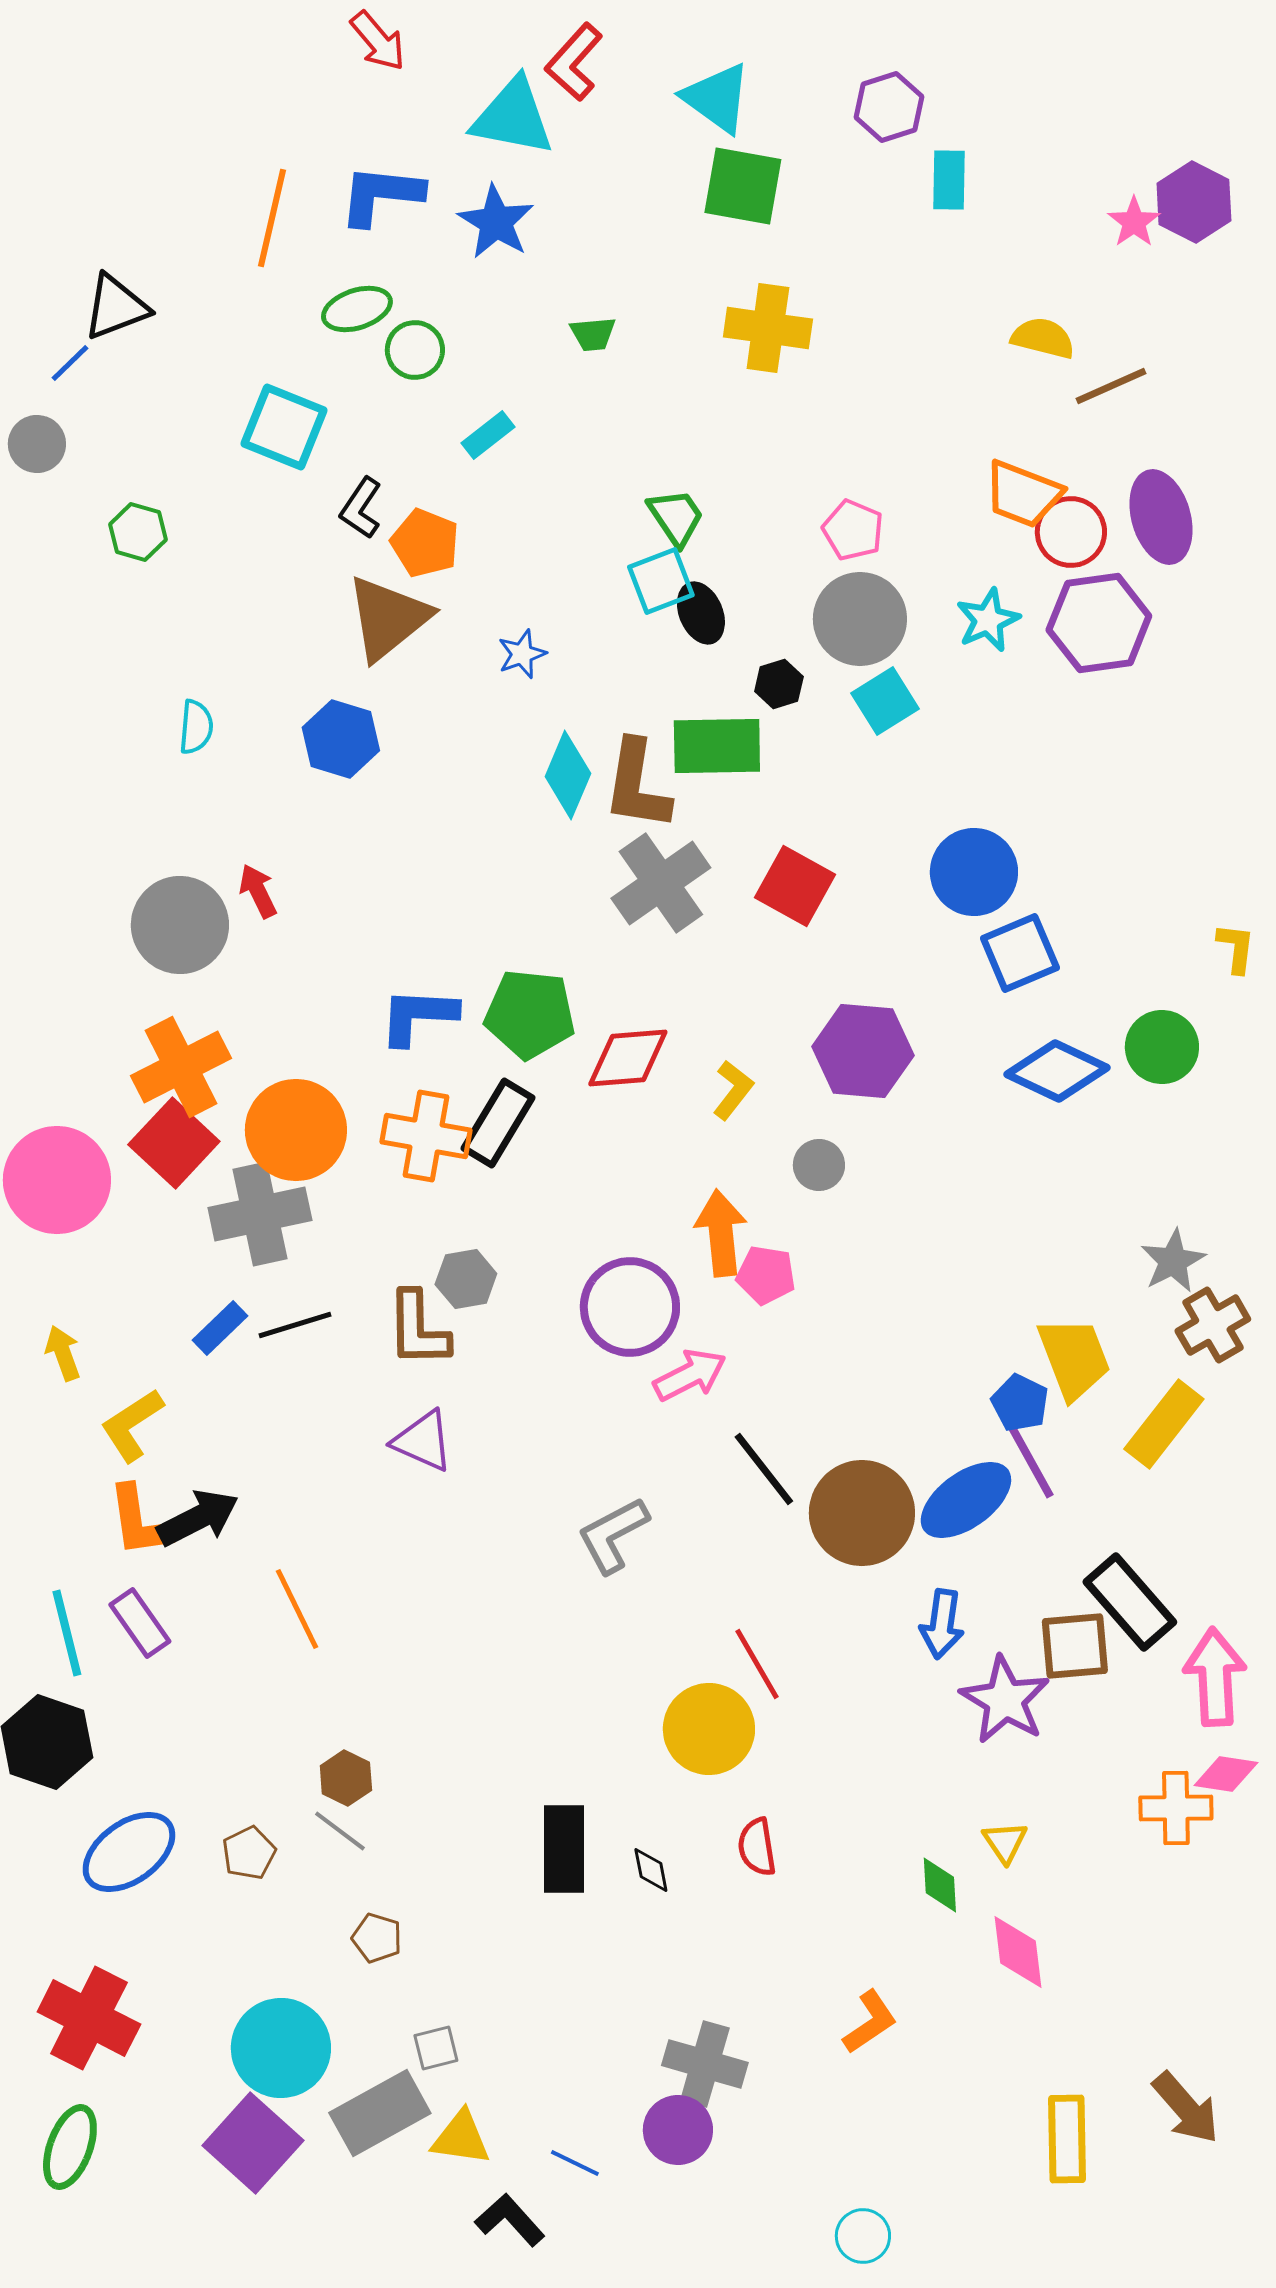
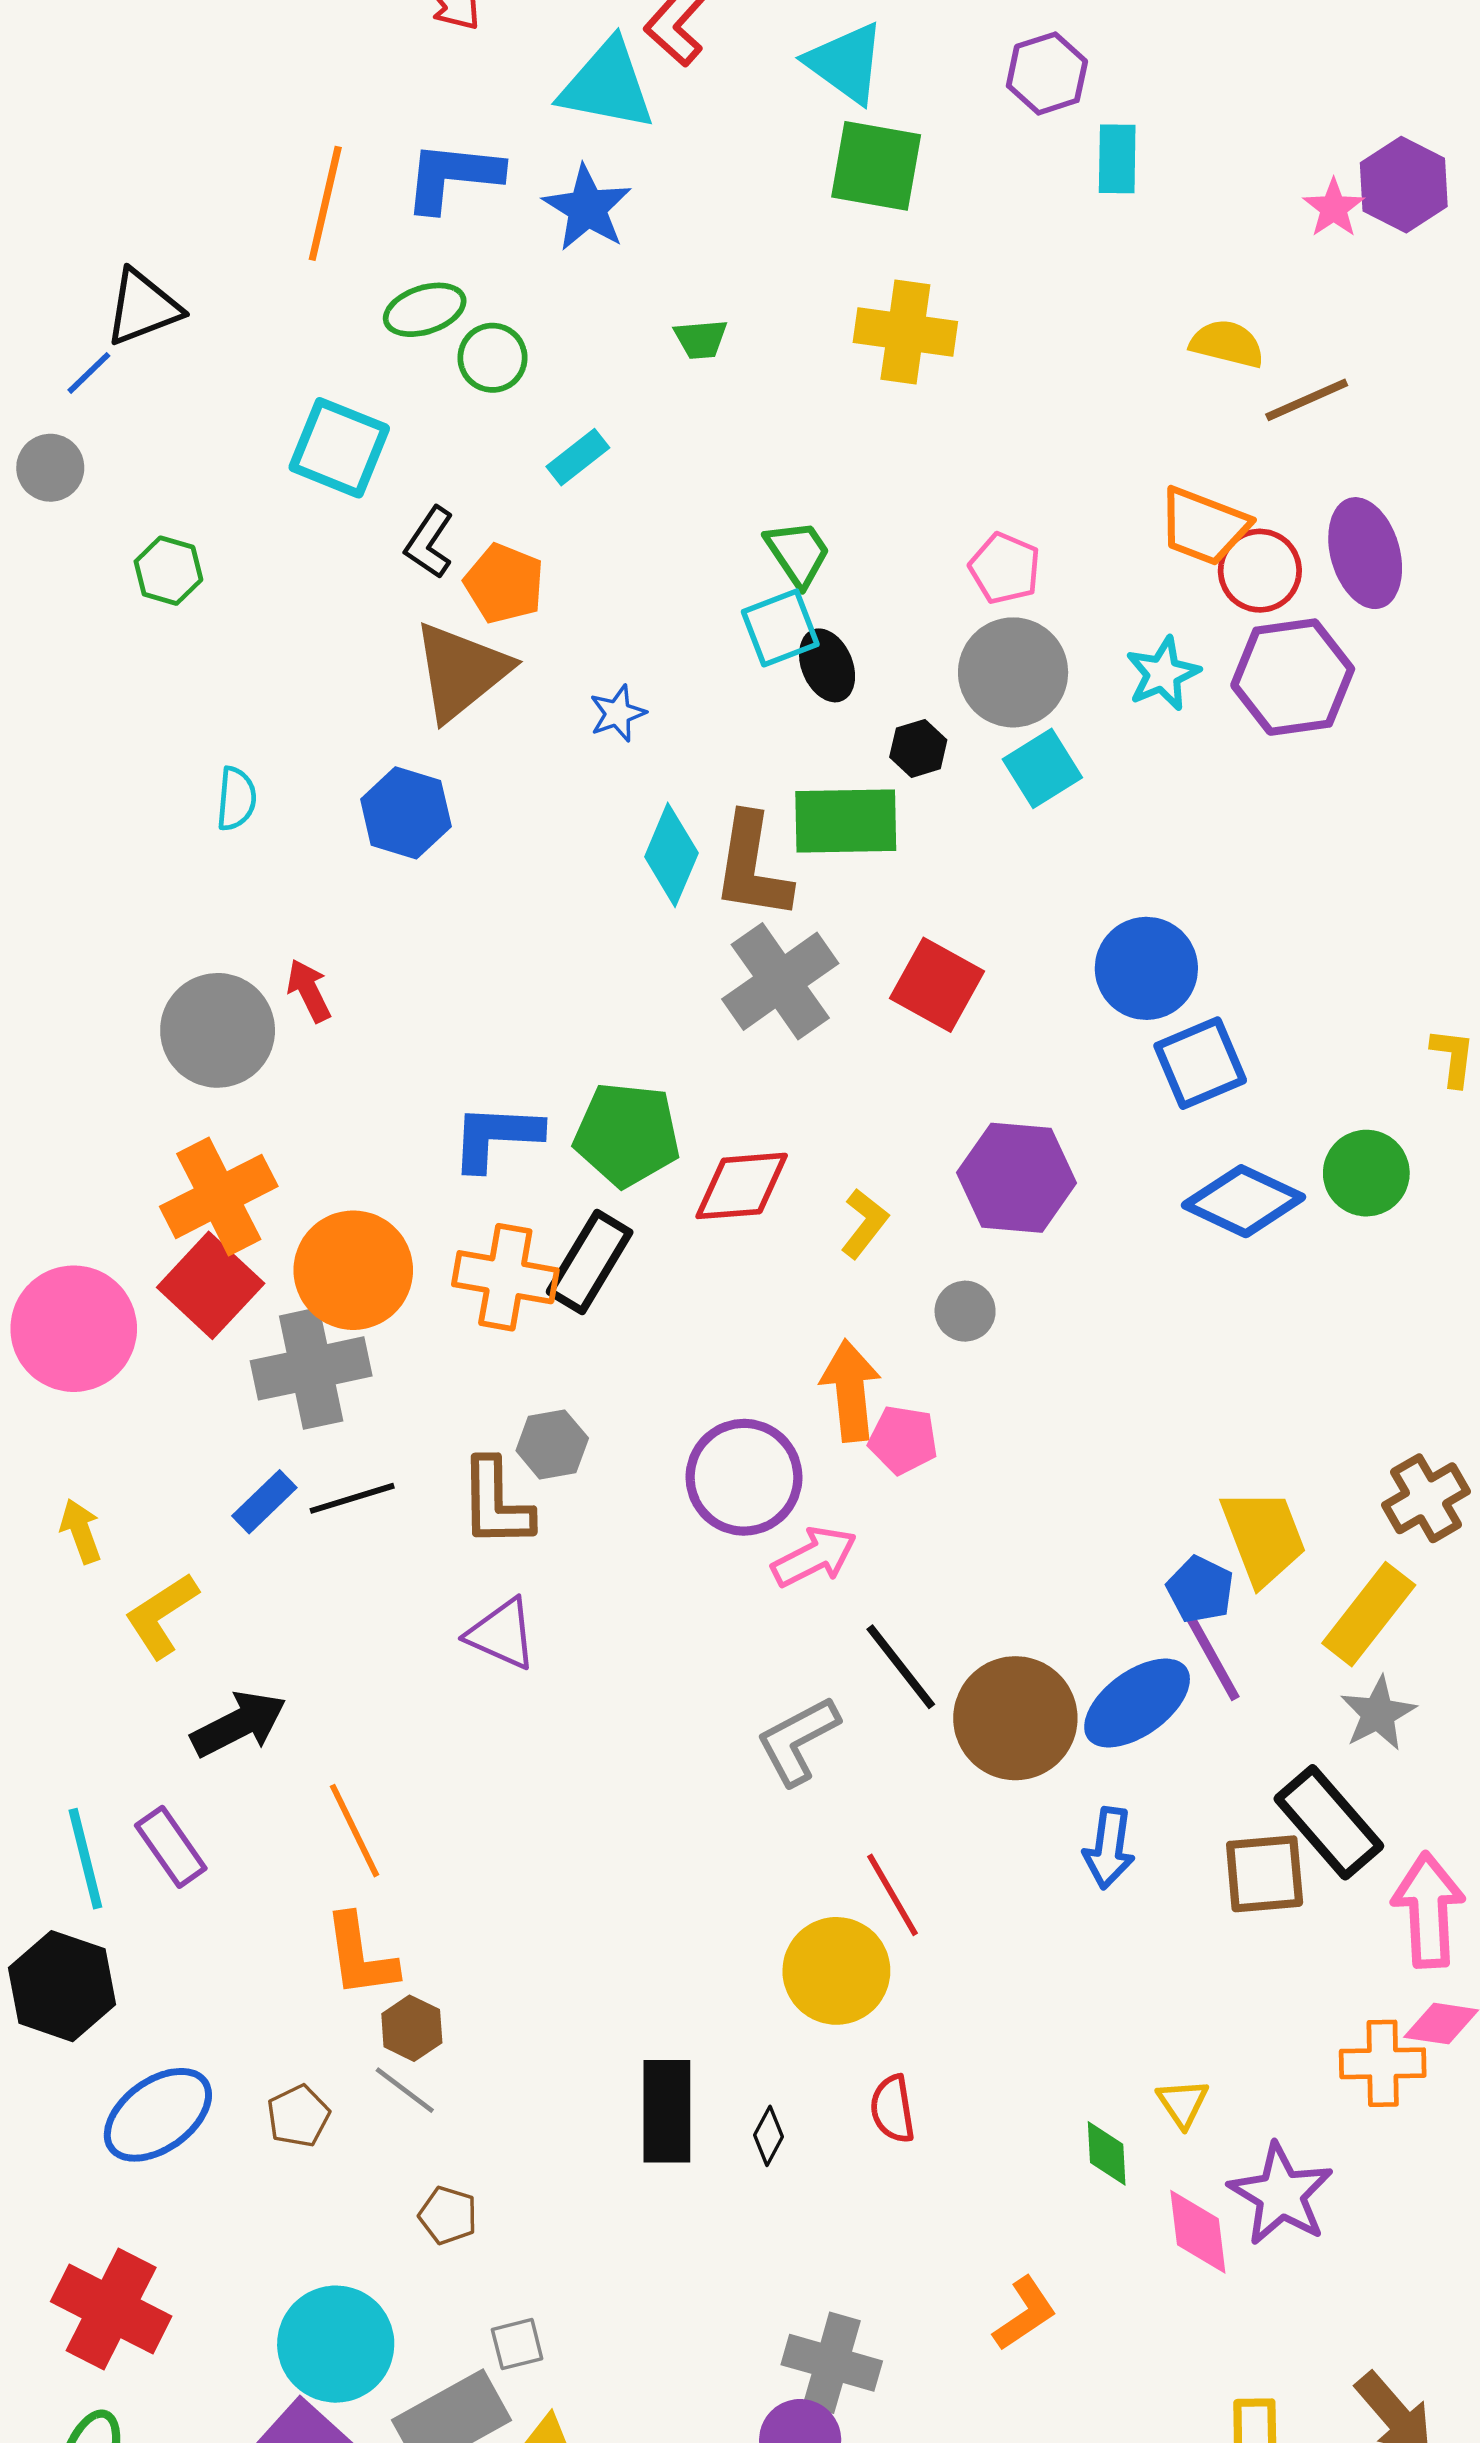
gray star: (1173, 1261) -> (1378, 1714), moved
orange L-shape: (139, 1521) -> (360, 1956), moved
gray L-shape: (613, 1535) -> (798, 1740), moved
purple star: (1005, 1700) -> (1281, 2194), moved
black diamond: (651, 1870) -> (769, 2136), turned 39

